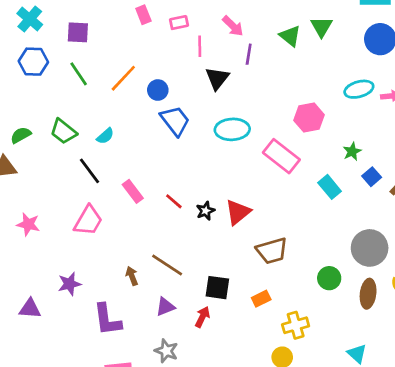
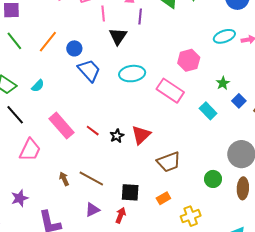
black line: (89, 171) -> (15, 115), moved
pink rectangle: (133, 191) -> (62, 126), size x1.5
brown arrow: (132, 276) -> (64, 179), moved

